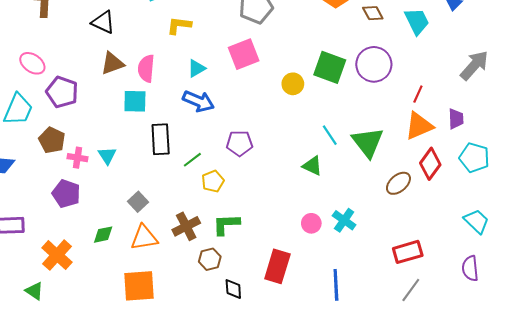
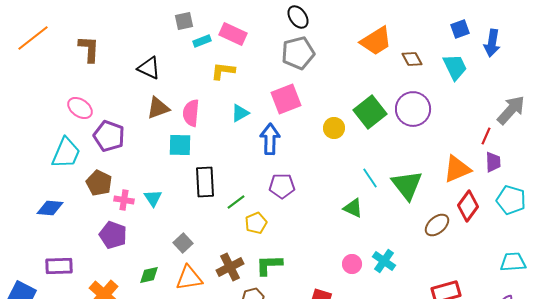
green square: (330, 67) -> (370, 112), turned 32
red line: (418, 94) -> (486, 136), moved
blue arrow: (199, 101) -> (270, 139), moved, turned -112
cyan trapezoid: (476, 221) -> (513, 262), turned -48

